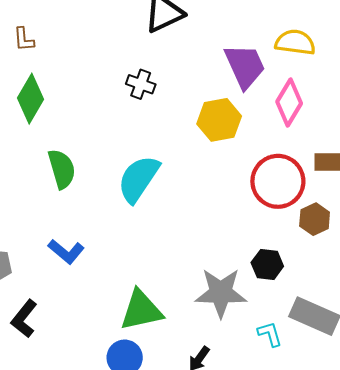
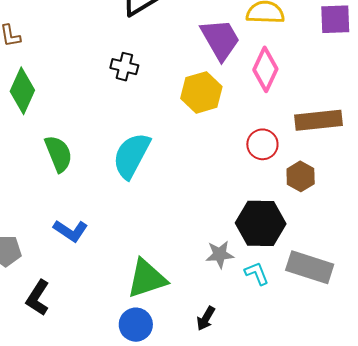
red circle: (278, 181) -> (262, 144), size x0.6
black hexagon: (267, 264) -> (261, 223), size x1.6
gray star: (221, 293) -> (220, 254), size x0.6
cyan L-shape: (270, 334) -> (257, 273), moved

